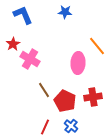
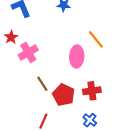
pink cross: (30, 59) -> (28, 52), turned 30
blue cross: (71, 126) -> (90, 120), moved

